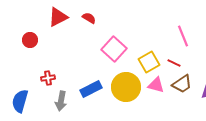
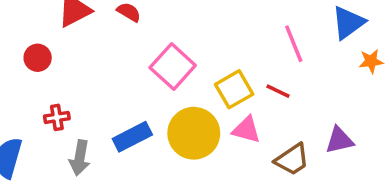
red circle: (30, 40) -> (38, 58), moved
brown trapezoid: (182, 84) -> (292, 160), moved

